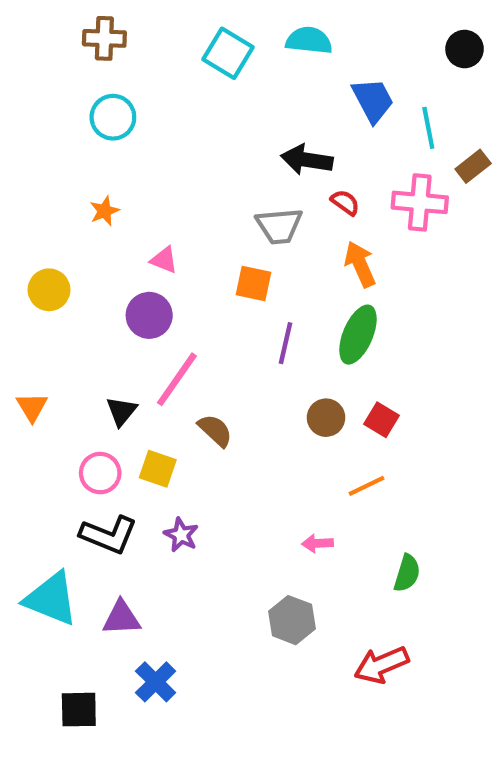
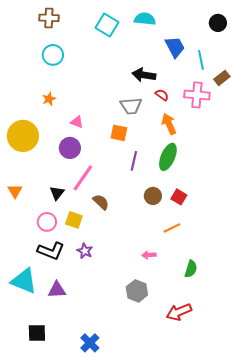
yellow circle: (49, 290) -> (23, 136), size x1.6
blue cross: (156, 682) -> (90, 343), moved

